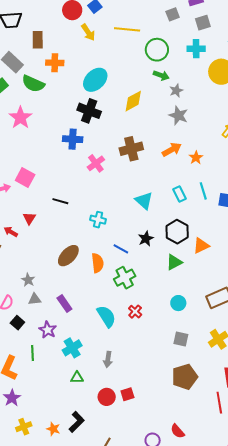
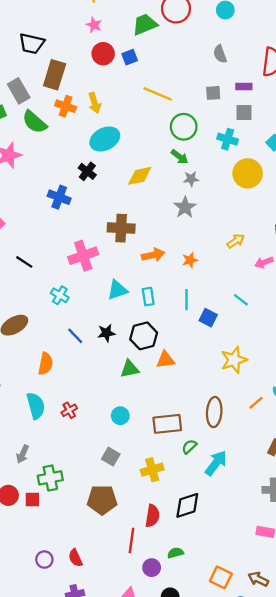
yellow arrow: (88, 32) -> (95, 103), moved
brown rectangle: (38, 40) -> (55, 75), size x1.4
black cross: (89, 111) -> (87, 171), size x0.7
orange arrow: (172, 150) -> (153, 255), moved
pink cross: (96, 163) -> (83, 256), moved, size x1.4
cyan rectangle: (179, 194) -> (148, 297), moved
cyan triangle: (144, 201) -> (117, 290), turned 42
orange semicircle: (98, 263) -> (45, 364), moved
green cross: (125, 278) -> (50, 478), moved

